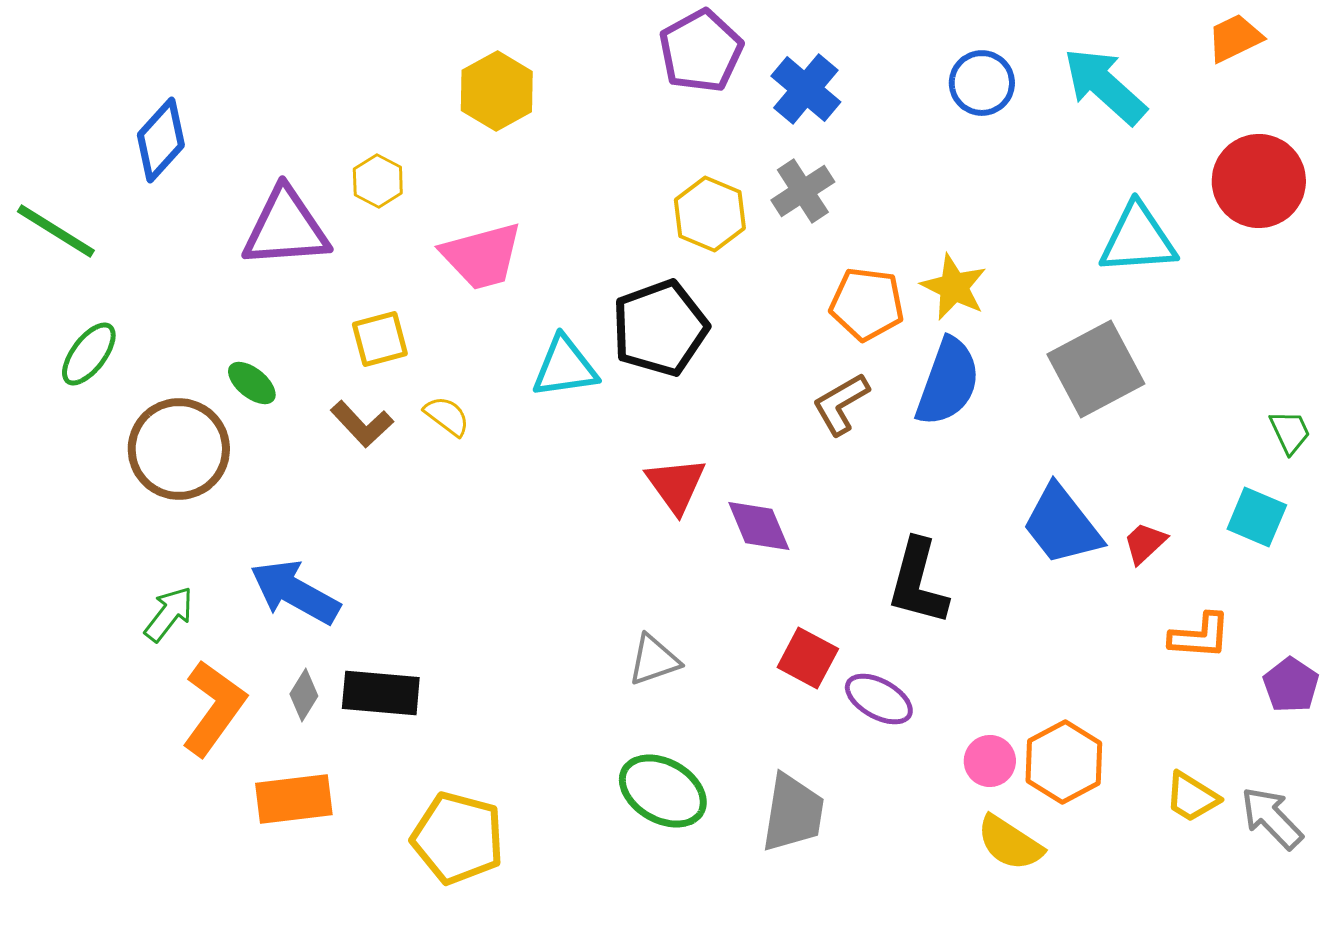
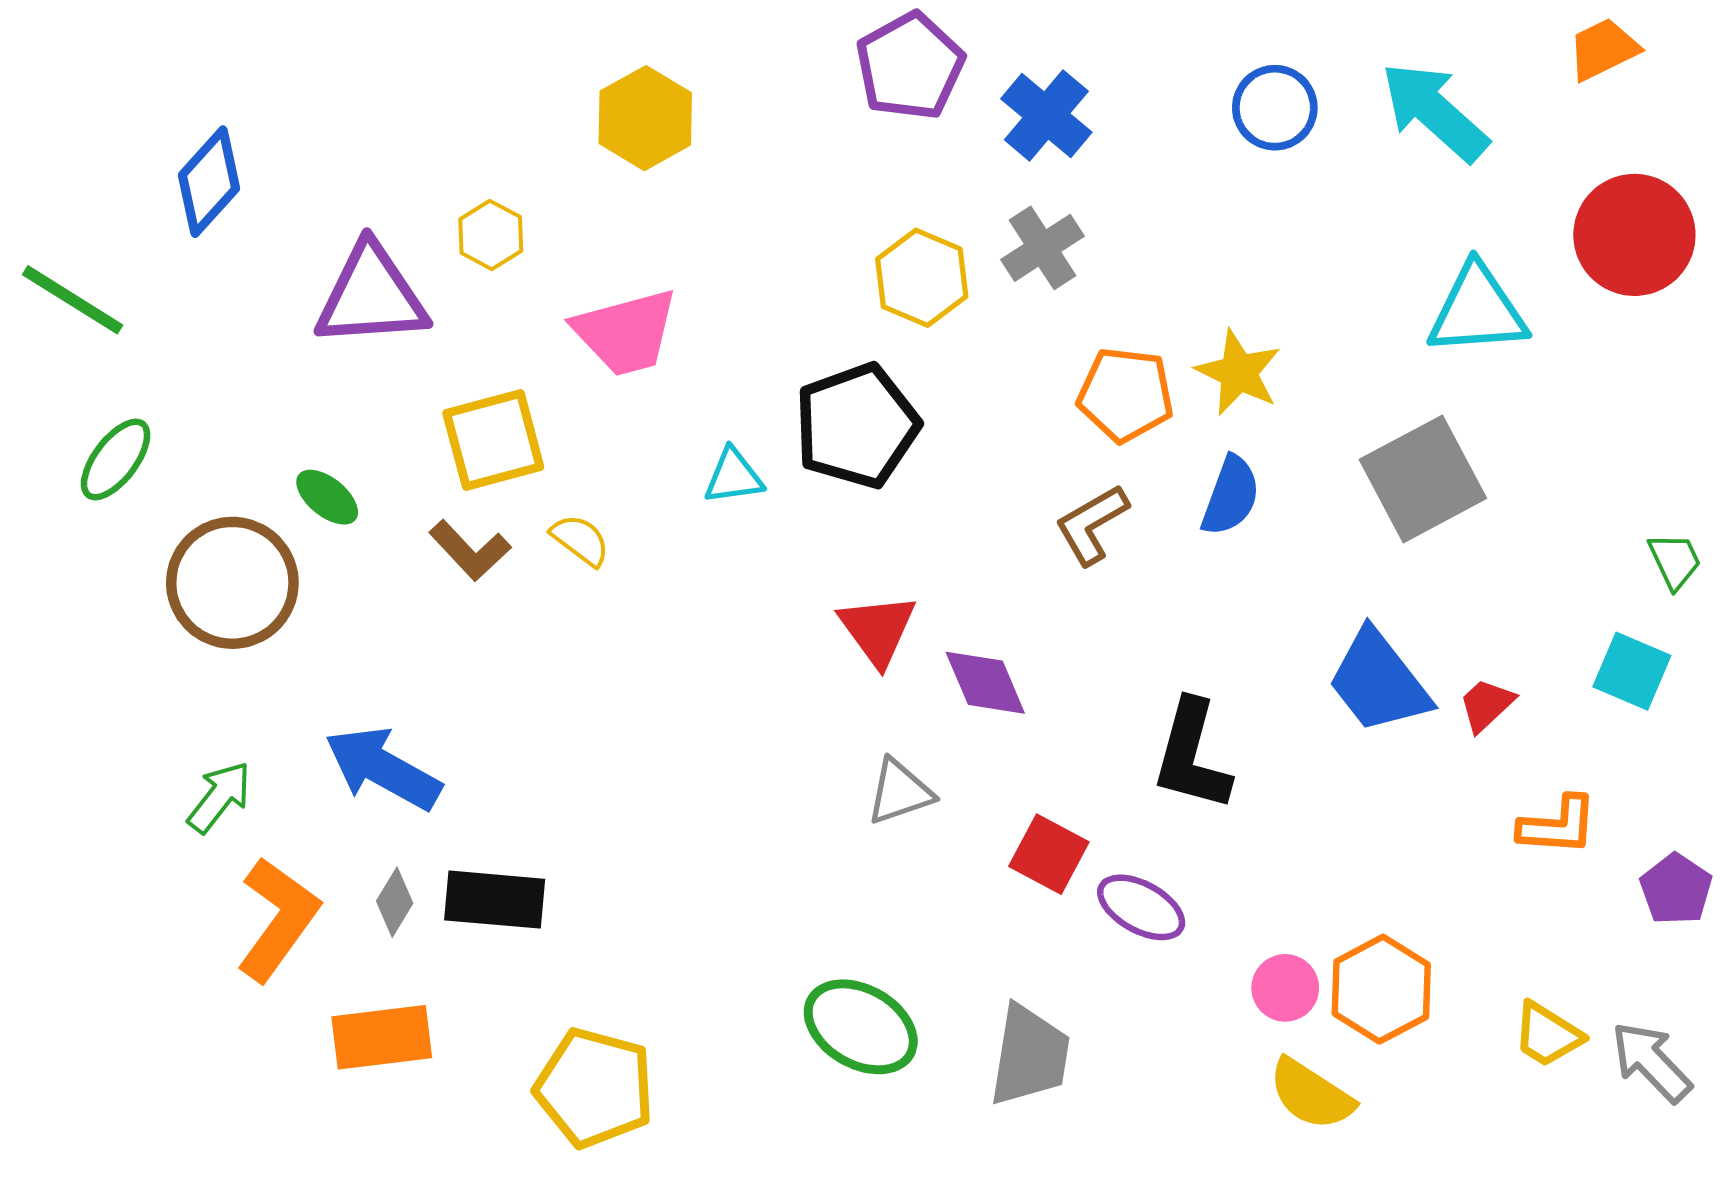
yellow square: (380, 339) -> (493, 440), size x1.4
cyan triangle: (565, 367) -> (733, 476), size x0.7
blue semicircle: (948, 382) -> (1231, 496), size x0.7
gray triangle: (654, 660) -> (900, 792), moved

